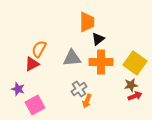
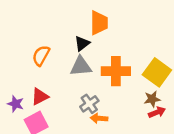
black triangle: (98, 39) -> (82, 43), moved
red triangle: (32, 64) -> (40, 97), moved
orange arrow: (87, 101) -> (99, 118), turned 72

